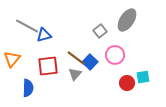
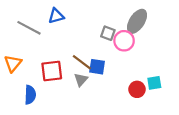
gray square: (100, 31) -> (108, 33), turned -32
blue triangle: (44, 35) -> (56, 16), moved
pink circle: (115, 55) -> (124, 41), moved
blue square: (90, 62) -> (97, 67), turned -35

